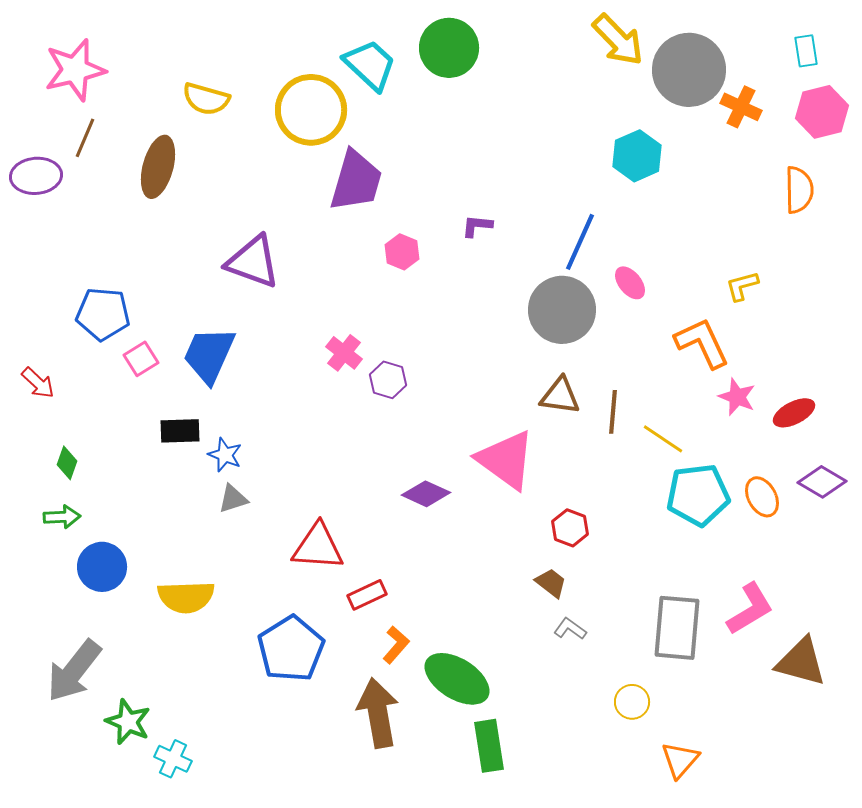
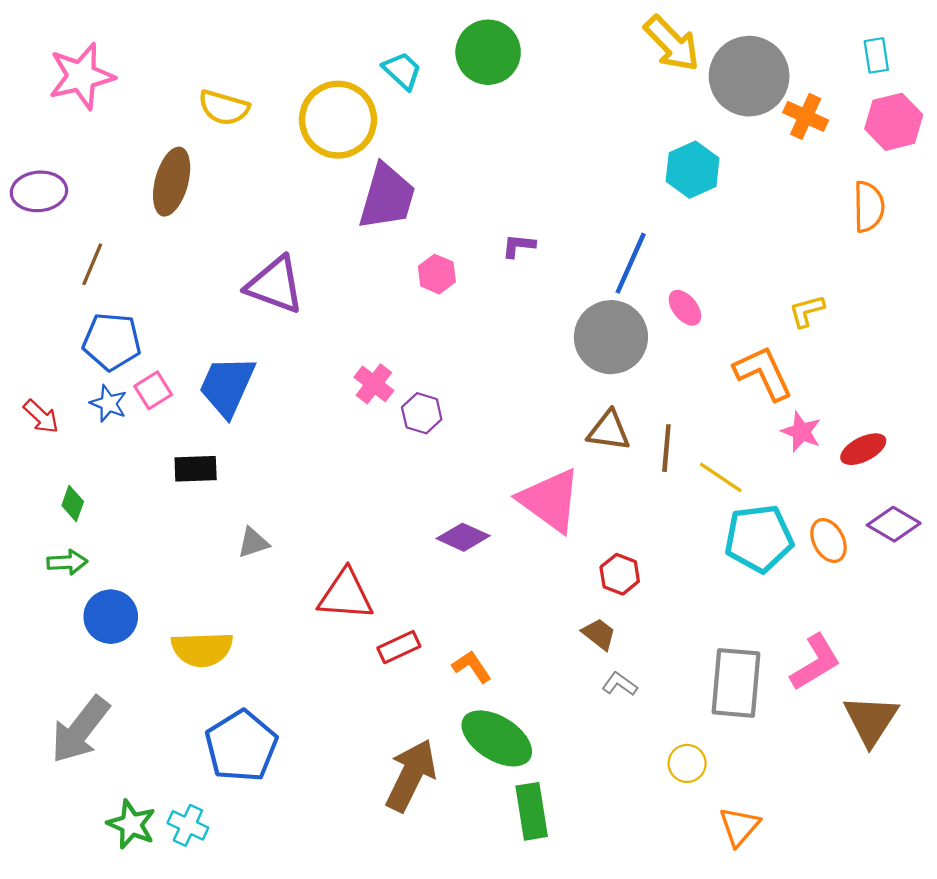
cyan trapezoid: (370, 65) -> (402, 71), size x0.7
brown line: (85, 138) -> (92, 264), moved
blue star: (225, 455) -> (109, 403), moved
orange L-shape: (396, 645) -> (472, 667), moved, turned -75
blue pentagon: (291, 649) -> (241, 746), moved
brown triangle: (801, 662) -> (871, 720), turned 48
brown arrow: (378, 713) -> (411, 775), turned 36
green star: (128, 722) -> (131, 824), moved

